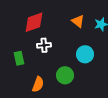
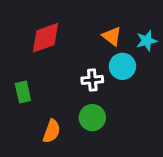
white cross: (44, 45) -> (92, 80), moved
cyan circle: (85, 54) -> (122, 66), moved

